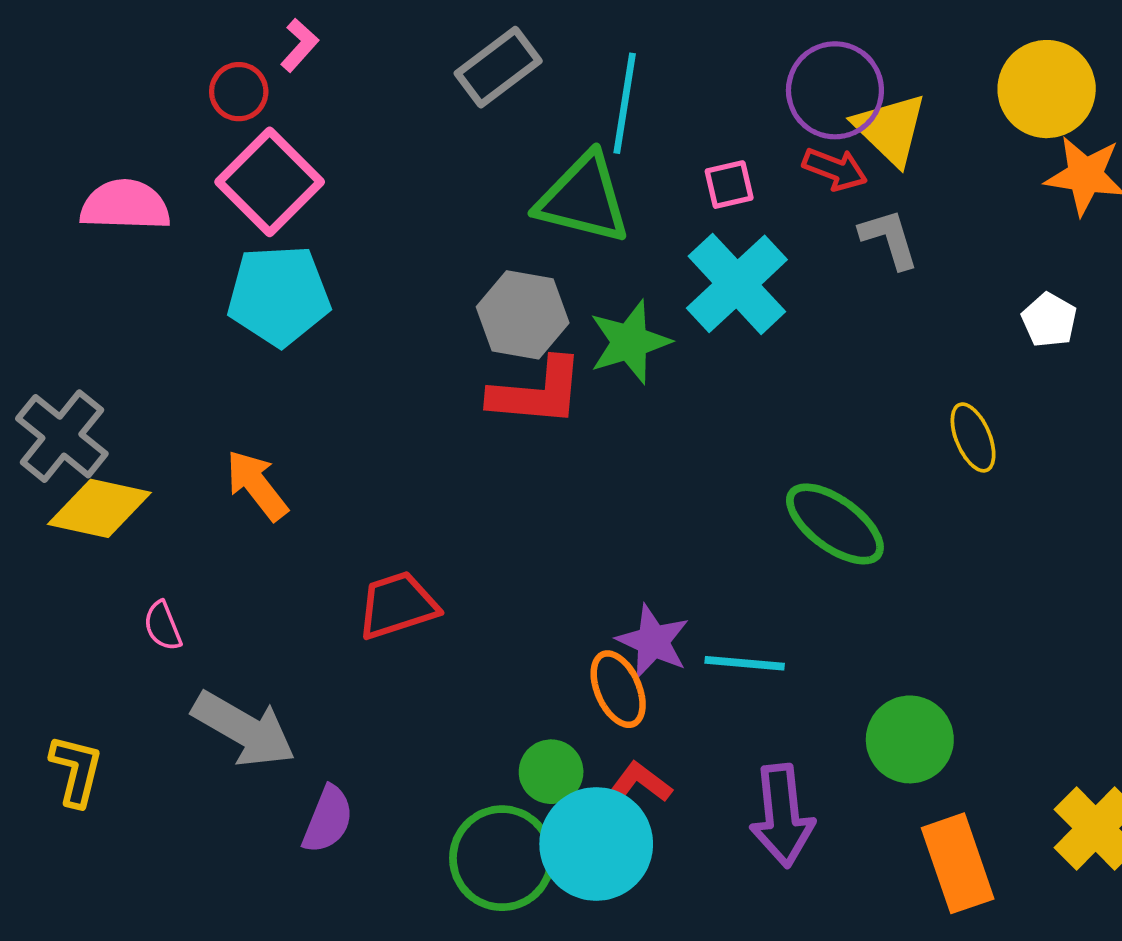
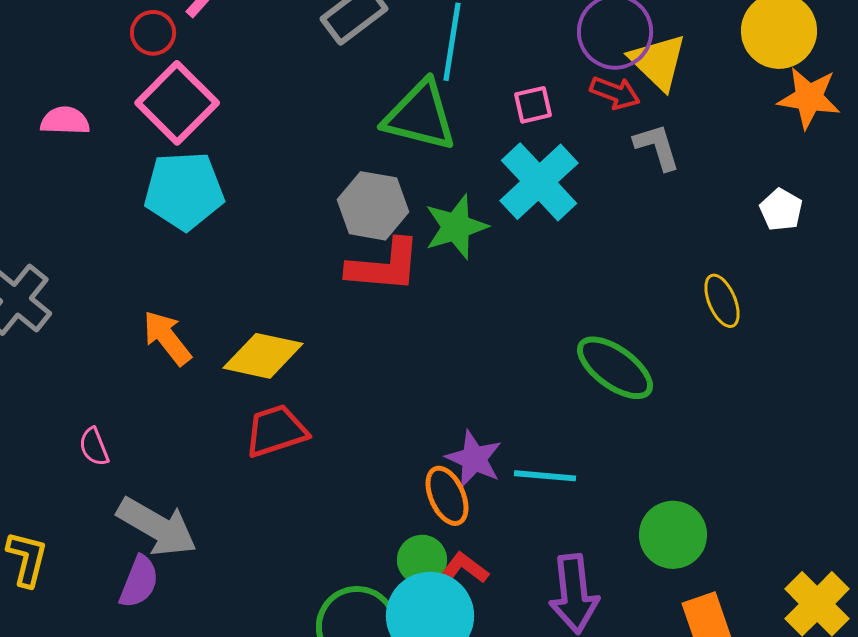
pink semicircle: (125, 205) -> (65, 121), size x0.7
yellow diamond: (99, 508) -> (263, 356), moved
green circle: (551, 772) -> (422, 560), moved
purple semicircle: (328, 819) -> (139, 582), moved

